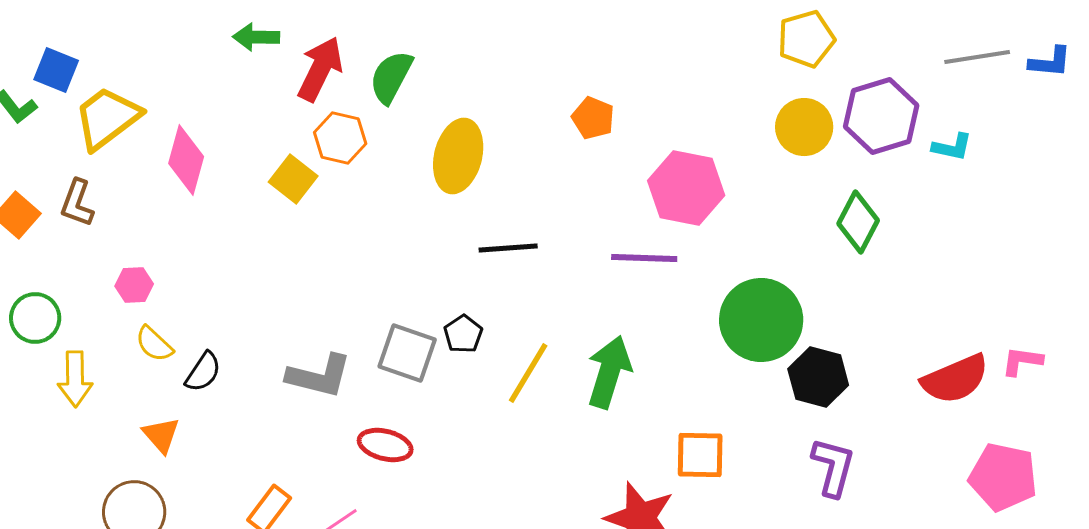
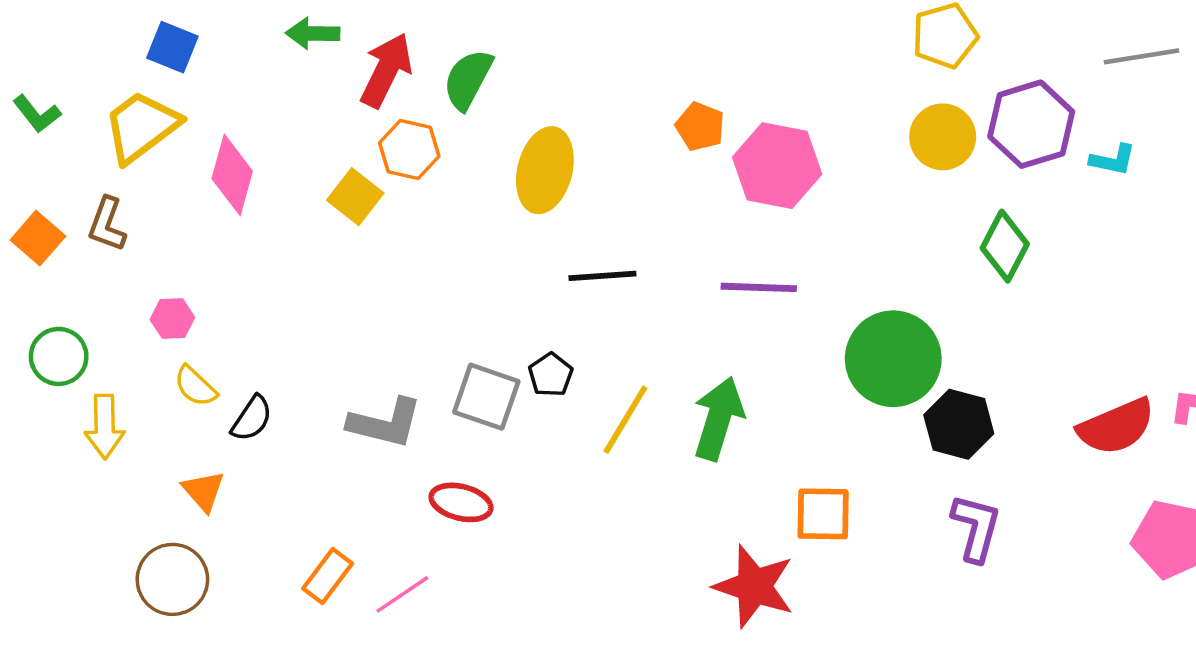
blue square: (56, 70) -> (172, 47), moved
pink hexagon: (686, 188) -> (777, 166), moved

